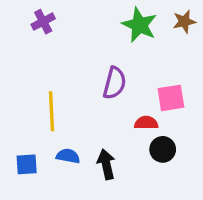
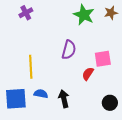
red semicircle: (146, 123) -> (88, 74), turned -56
black circle: (163, 149) -> (110, 103), moved
blue square: (27, 164) -> (16, 99), size x1.6

